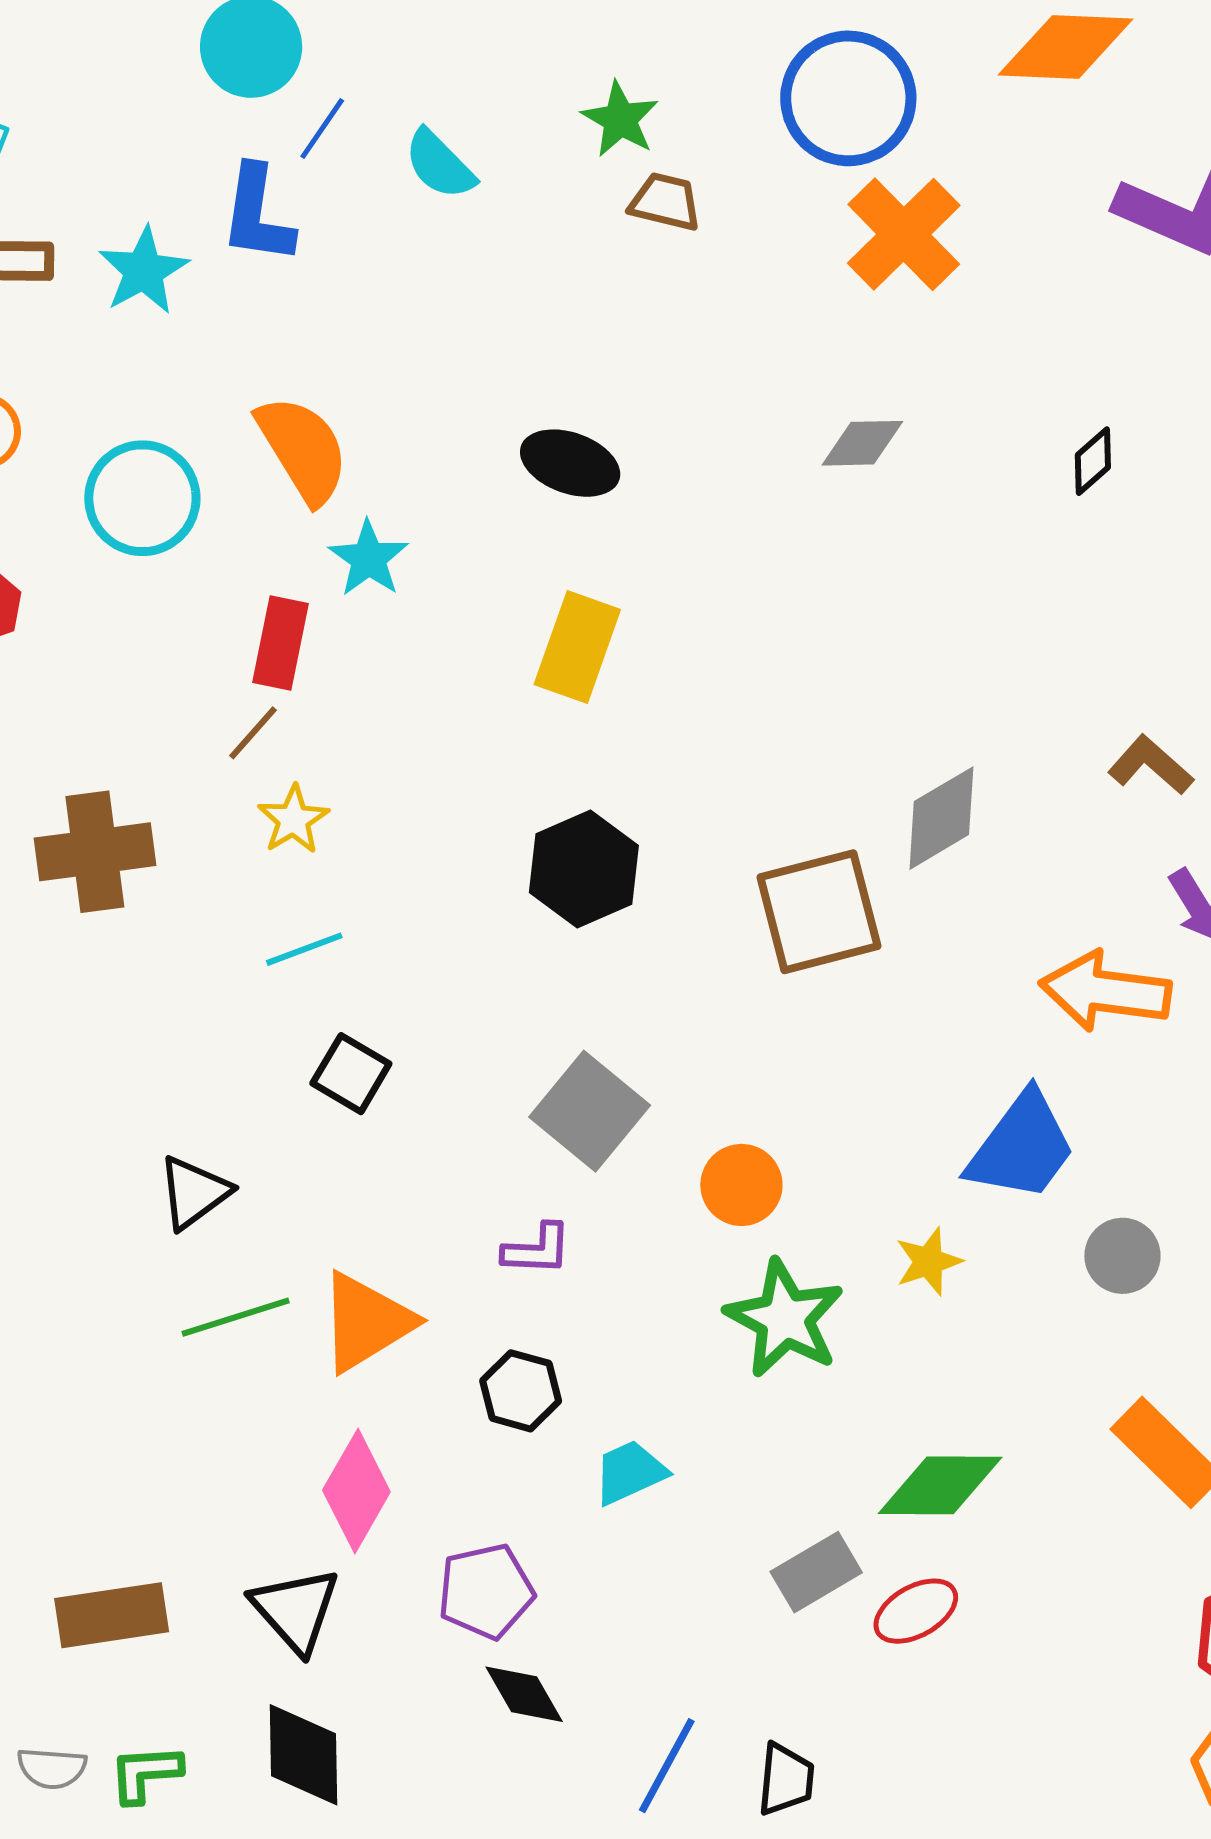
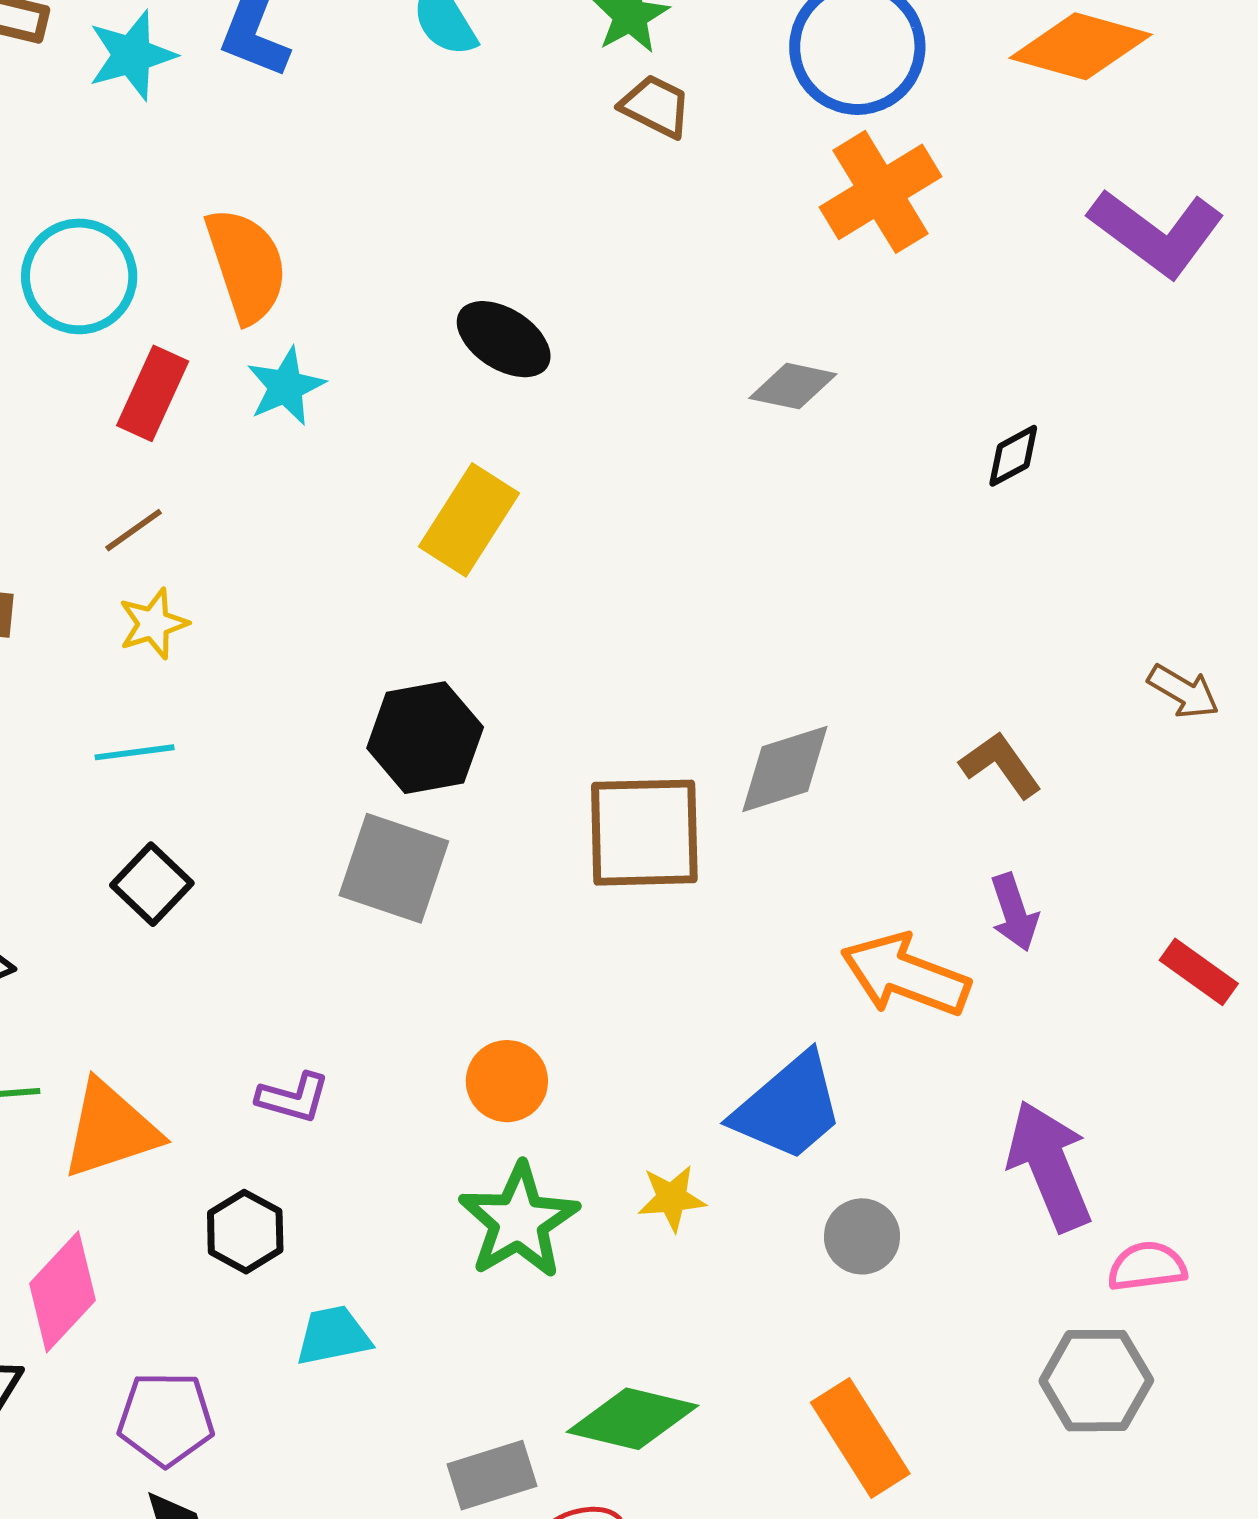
red rectangle: (281, 643) -> (153, 393), moved
gray square: (590, 1111) -> (394, 868), moved, turned -34

